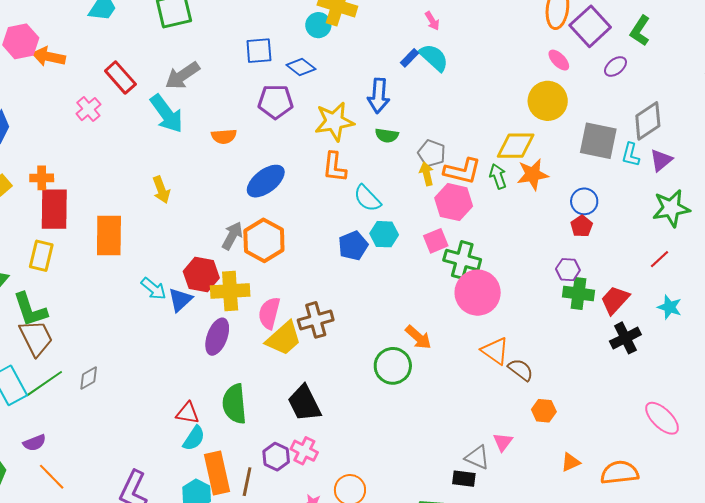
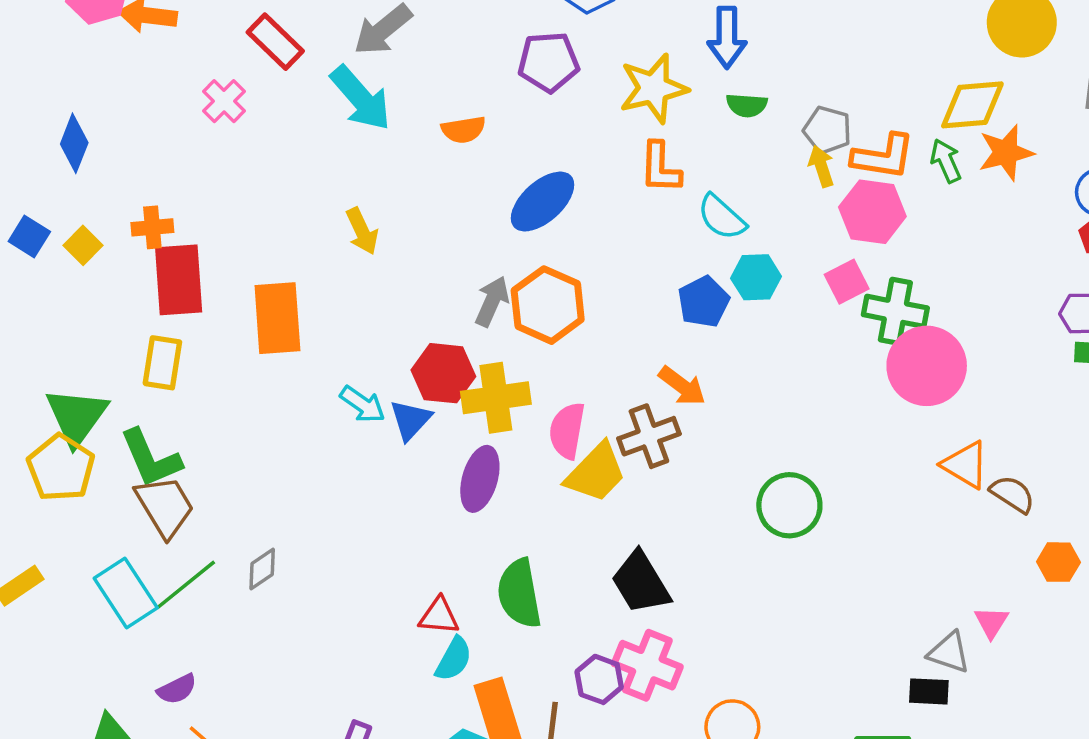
orange arrow: (418, 337) -> (682, 386), moved
pink cross: (304, 451) -> (647, 665), size x1.4

